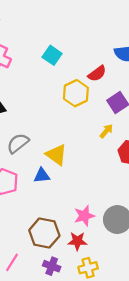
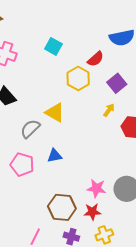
yellow triangle: (56, 155) -> (55, 113), moved
pink star: (84, 216) -> (96, 188), turned 30

